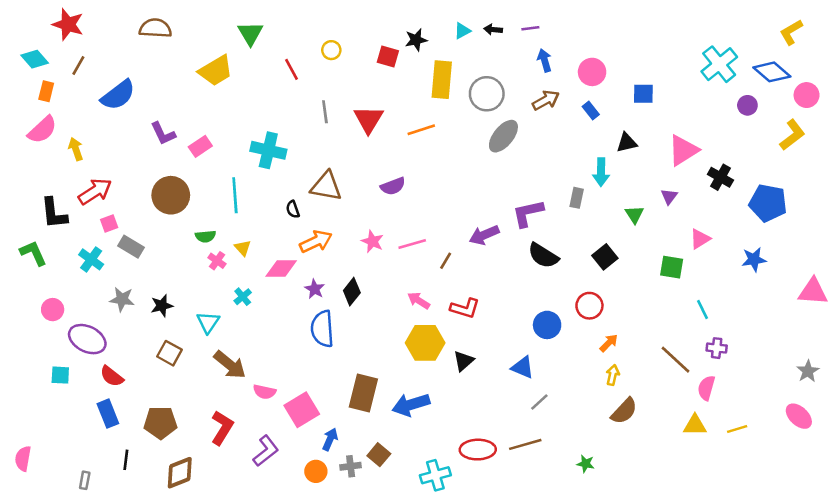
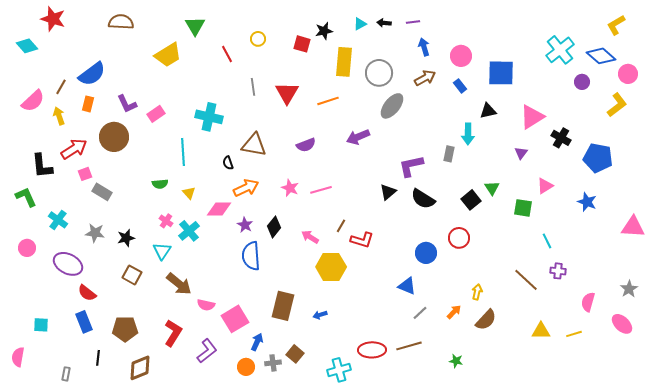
brown line: (78, 65) -> (61, 87), moved
orange rectangle: (46, 91) -> (88, 104), moved
blue square: (643, 94) -> (501, 73), size x1.6
brown circle: (171, 195) -> (114, 137), moved
green triangle: (634, 214) -> (492, 188), moved
purple arrow: (484, 235) -> (358, 137), moved
cyan cross: (91, 259) -> (58, 220), moved
blue star: (754, 259) -> (587, 202), turned 30
pink cross: (217, 261) -> (166, 221), moved
brown line: (446, 261) -> (341, 226), moved
cyan cross: (243, 297) -> (189, 231), size x1.5
pink arrow: (419, 301) -> (310, 237), moved
pink circle: (53, 310) -> (27, 248), moved
orange arrow: (609, 343) -> (454, 312), moved
black triangle: (464, 361) -> (388, 192), moved
cyan square: (60, 375) -> (41, 325), moved
pink semicircle: (706, 388) -> (588, 302), moved
blue arrow: (411, 405) -> (320, 315), size x0.5

